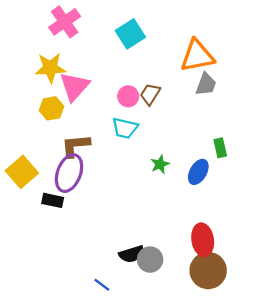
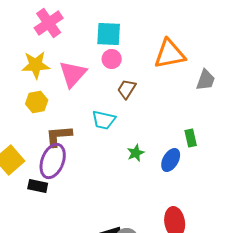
cyan square: (130, 34) -> (109, 34), turned 36
gray trapezoid: (206, 84) -> (206, 80), moved
pink triangle: (74, 86) -> (73, 74), moved
pink circle: (128, 96) -> (112, 59), moved

